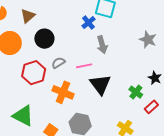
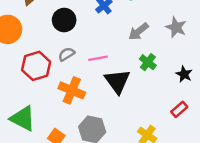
black circle: (44, 39) -> (64, 20), moved
gray arrow: (102, 45) -> (138, 31), moved, turned 66
green cross: (136, 92) -> (148, 62), moved

